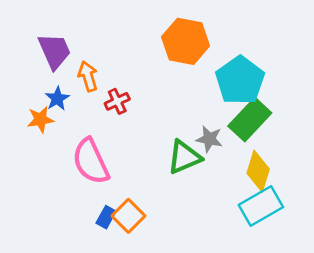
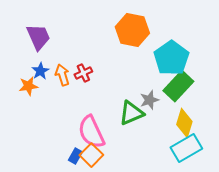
orange arrow: (88, 76) -> (62, 75), moved
gray star: (209, 139) -> (149, 100), turned -30
pink semicircle: (91, 161) -> (91, 132), moved

